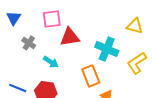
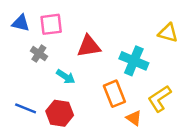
blue triangle: (14, 18) -> (21, 23), turned -49
pink square: (52, 19) -> (51, 24), moved
yellow L-shape: (137, 63) -> (159, 99), moved

